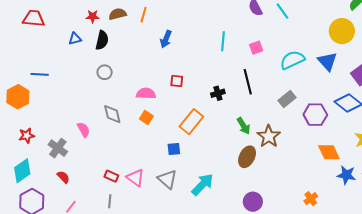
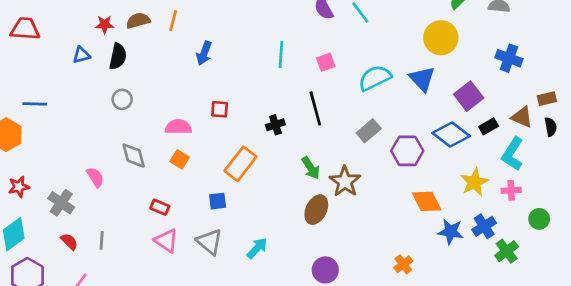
red rectangle: (111, 176) -> (160, 207), moved
cyan arrow: (203, 185) -> (257, 248), size x0.7
gray line: (110, 201) -> (102, 240), moved

